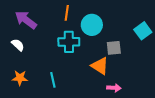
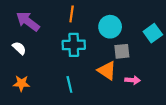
cyan circle: (92, 25) -> (110, 27), moved
cyan line: (53, 80) -> (69, 84), moved
pink arrow: (114, 88) -> (133, 80), moved

